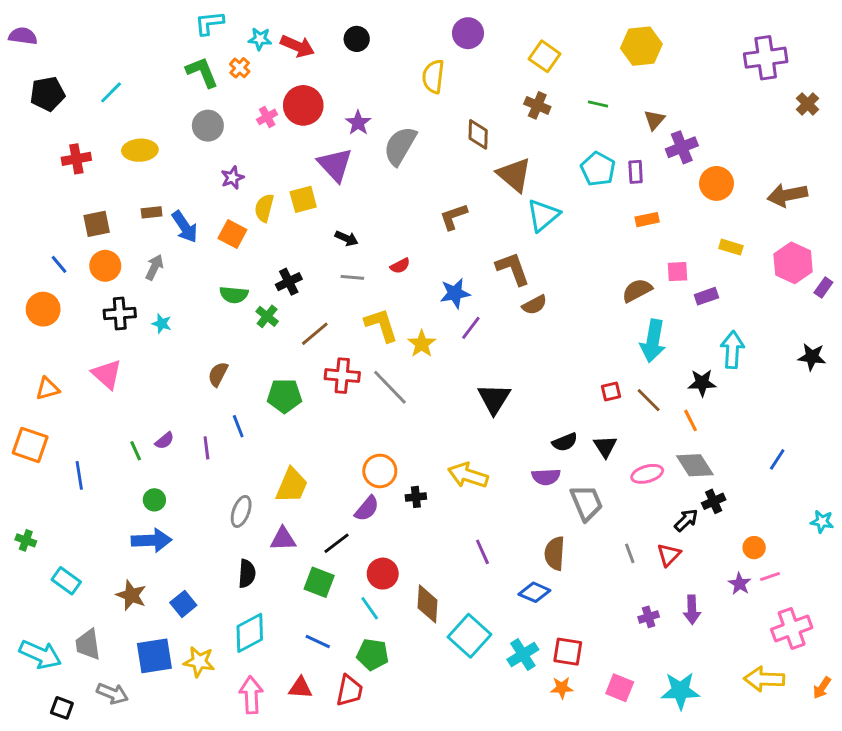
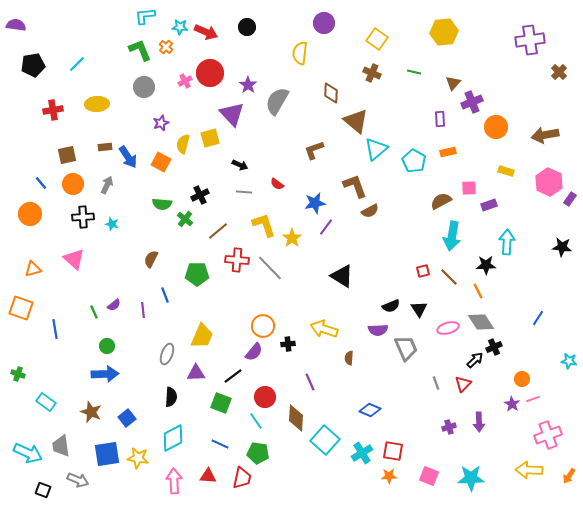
cyan pentagon: (598, 169) -> (414, 161), moved
red semicircle: (400, 266) -> (277, 184), turned 64
black triangle: (494, 399) -> (342, 276), turned -30
purple line: (482, 552) -> (310, 382), moved
brown semicircle: (555, 553) -> (349, 358), moved, size x0.6

